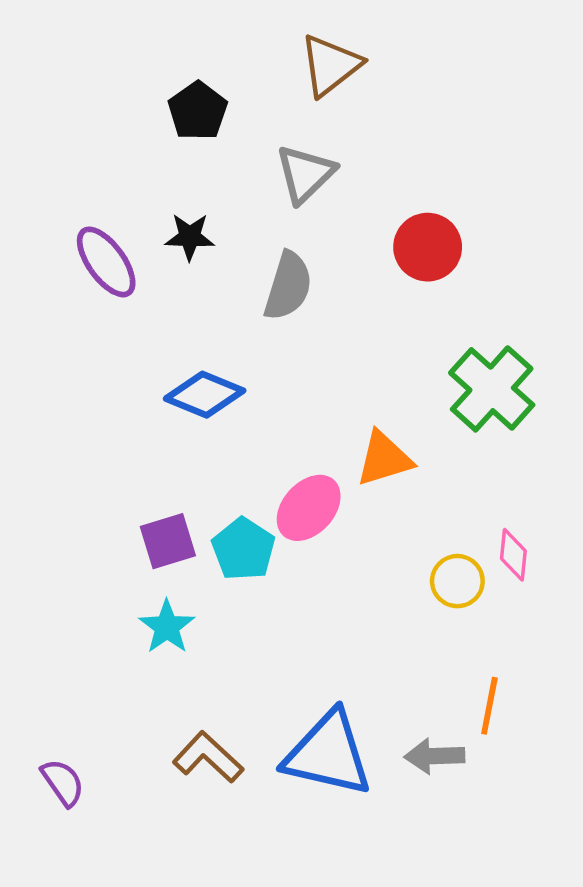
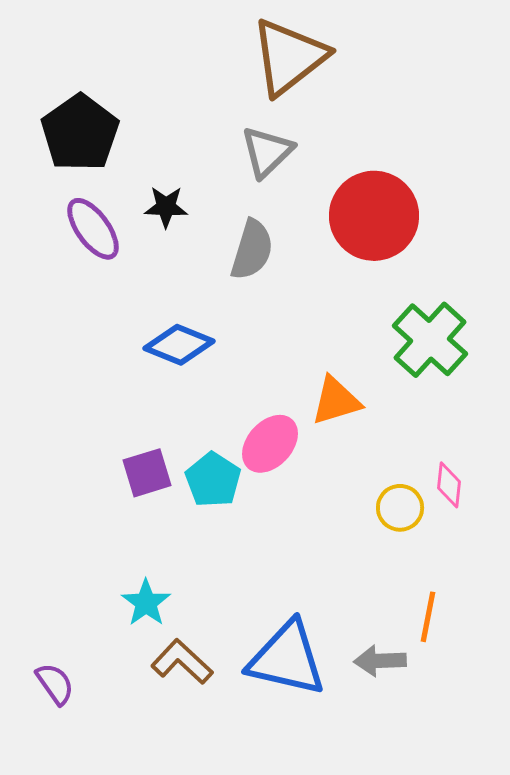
brown triangle: (330, 65) -> (289, 57), size x1.4
black pentagon: (198, 111) -> (80, 133), moved, size x1.5
red circle: (428, 247) -> (374, 216), size x1.5
cyan star: (167, 627) -> (146, 603), moved

